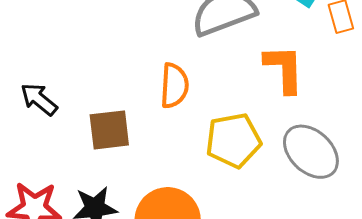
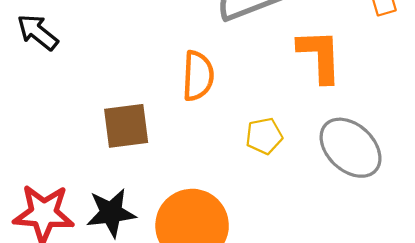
black arrow: (39, 99) -> (38, 32), moved
yellow pentagon: (233, 140) -> (264, 136), size x0.6

